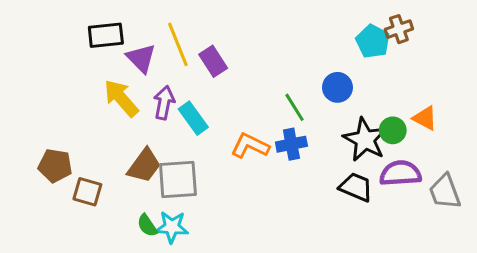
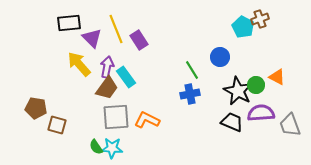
orange L-shape: (250, 146) -> (147, 120), moved
brown trapezoid: (144, 166) -> (107, 88), moved

